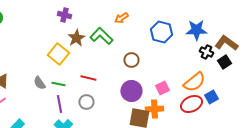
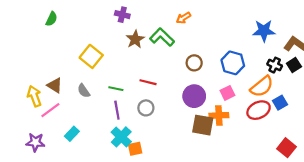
blue hexagon: (161, 32) -> (233, 63), moved
black cross: (206, 52) -> (275, 65), moved
yellow square: (58, 54) -> (91, 56), moved
gray semicircle: (39, 83) -> (84, 91), moved

